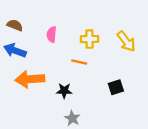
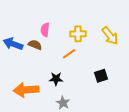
brown semicircle: (15, 25) -> (35, 45), moved
orange line: (79, 62) -> (69, 54), turned -48
orange arrow: (30, 79) -> (26, 90), moved

